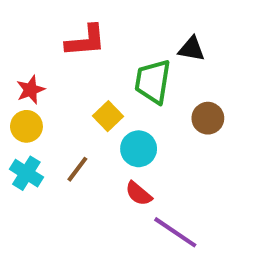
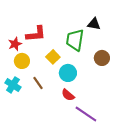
red L-shape: (86, 41) -> (36, 34), moved
yellow circle: (26, 126) -> (22, 61), moved
brown line: (77, 169) -> (38, 83), turned -72

